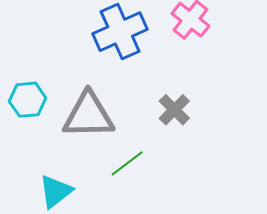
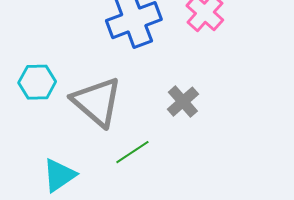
gray triangle: (88, 115) -> (97, 102), turned 38

